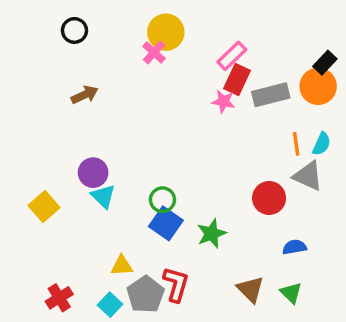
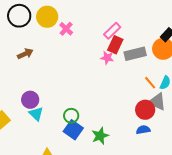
black circle: (74, 30) -> (19, 16), size x1.5
yellow circle: (166, 32) -> (47, 17), moved
orange line: (296, 144) -> (150, 83), turned -32
red circle: (269, 198) -> (145, 110), moved
blue semicircle: (294, 247) -> (143, 130), moved

